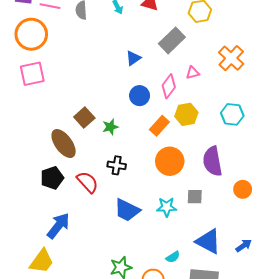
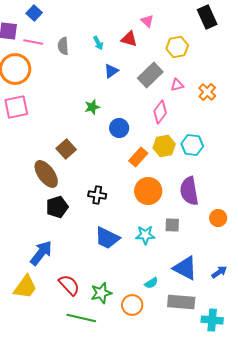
blue triangle: (133, 58) -> (111, 71), moved
orange cross: (231, 58) -> (207, 92), size x0.7
pink triangle: (193, 73) -> (177, 85), moved
pink diamond: (169, 86) -> (160, 112), moved
cyan hexagon: (232, 114) -> (192, 145), moved
green star: (110, 127) -> (92, 107), moved
black pentagon: (52, 178) -> (57, 207), moved
red semicircle: (87, 182) -> (69, 285), moved

